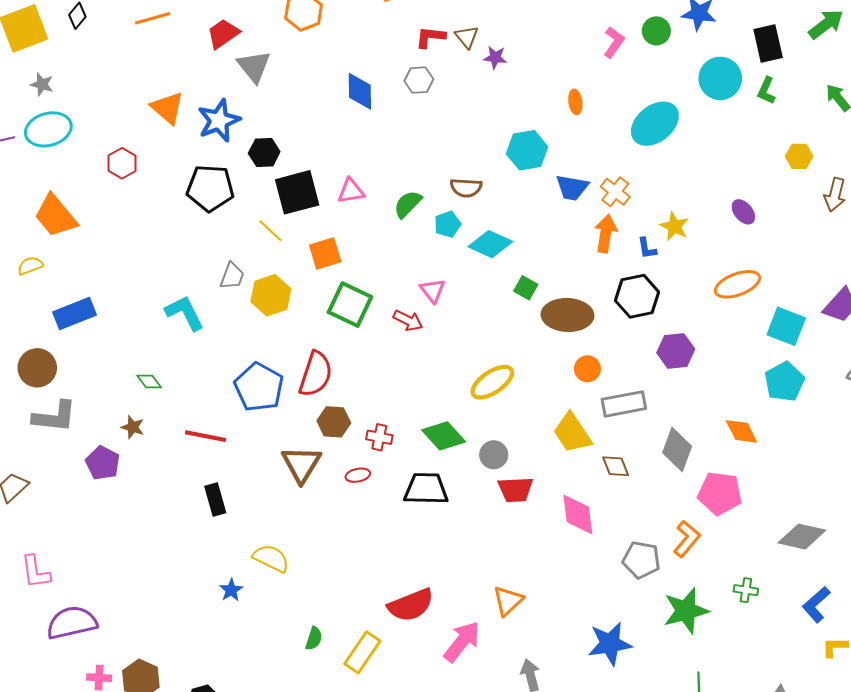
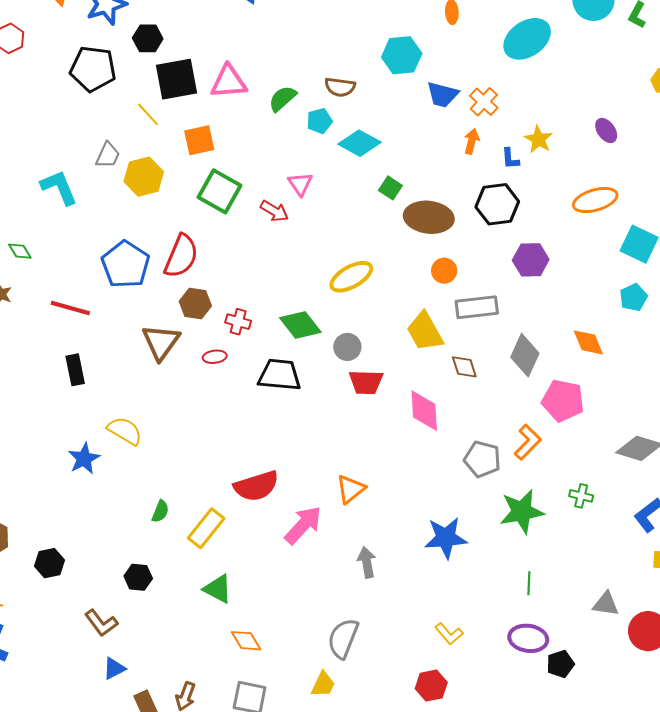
pink triangle: (351, 191) -> (229, 82), size x1.4
orange arrow: (606, 233) -> (472, 141), size x0.7
cyan pentagon: (784, 382) -> (633, 297), size x0.7
blue star: (231, 590) -> (84, 459), size x1.4

